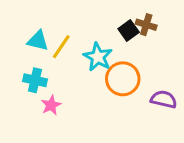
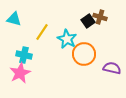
cyan triangle: (38, 41) -> (14, 19), moved
pink star: (51, 105) -> (20, 73), moved, size x1.5

